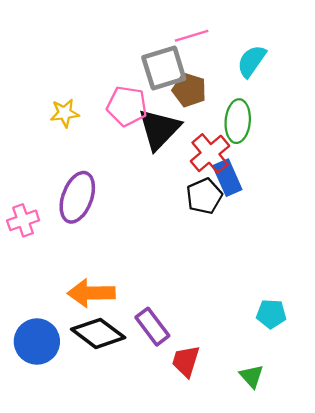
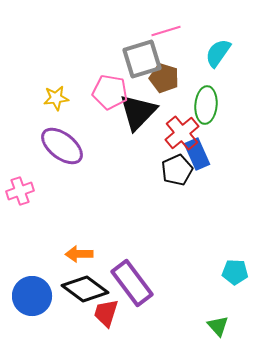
purple ellipse: (77, 197) -> (62, 146), moved, turned -72
orange arrow: (91, 293) -> (79, 254), size x0.7
purple rectangle: (152, 327) -> (132, 283), size x1.4
red trapezoid: (186, 361) -> (106, 313), moved

